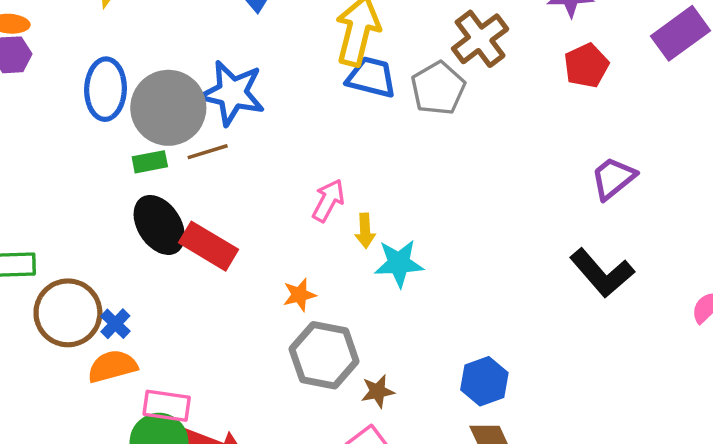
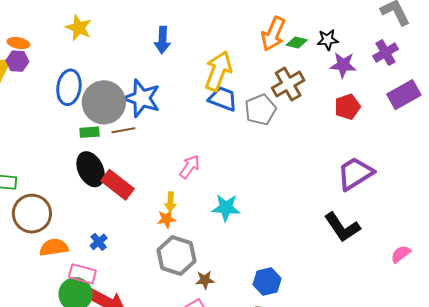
purple trapezoid: (613, 178) -> (355, 173), size x1.4
yellow arrow: (365, 231) -> (170, 202), moved
blue cross: (115, 324) -> (99, 242), moved

